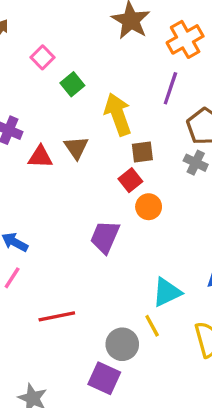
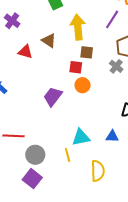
brown triangle: (76, 148) -> (49, 41), turned -35
red triangle: (40, 157) -> (25, 52), moved
red square: (130, 180) -> (76, 67), turned 32
gray circle: (122, 344) -> (35, 155), moved

